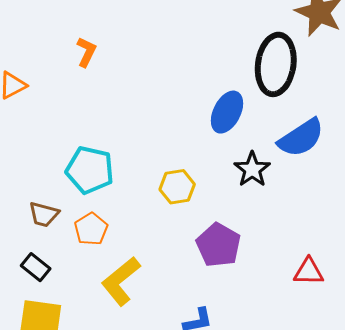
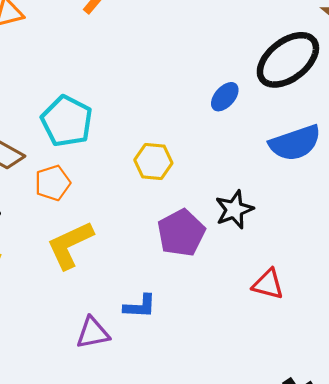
black ellipse: (276, 64) -> (288, 60), turned 30
blue ellipse: (227, 112) -> (225, 97), size x0.7
black star: (252, 169) -> (234, 210), moved

